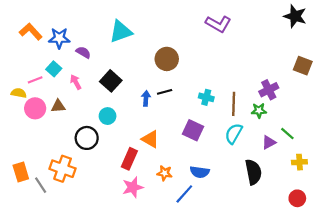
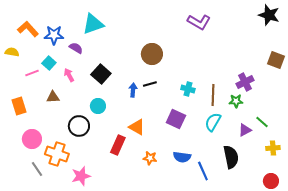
cyan triangle: (121, 32) -> (93, 24), moved
yellow semicircle: (19, 93) -> (12, 52), moved
pink circle: (35, 108) -> (32, 139), moved
orange rectangle: (21, 172) -> (19, 106), moved
pink star: (133, 187) -> (81, 176), moved
blue line: (184, 194) -> (203, 171), moved, turned -66

